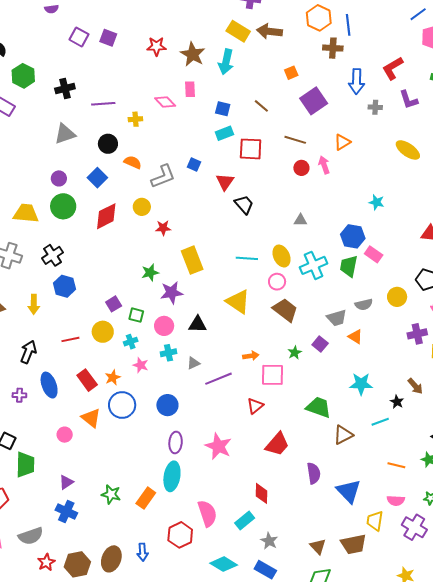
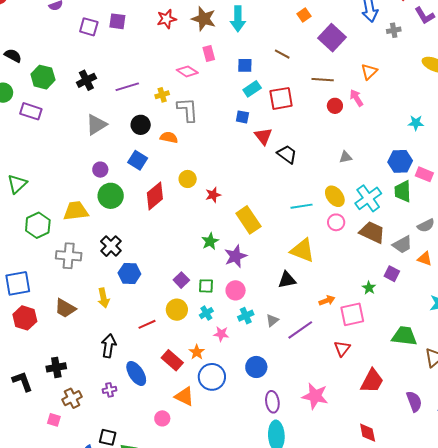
blue square: (194, 164) -> (242, 117), moved
gray L-shape: (163, 176) -> (188, 110), moved, turned -60
brown trapezoid: (285, 310) -> (372, 232), moved
black triangle: (198, 324) -> (287, 280), moved

